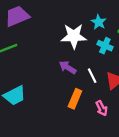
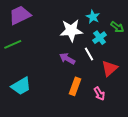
cyan cross: (105, 46) -> (100, 38), turned 32
white line: (92, 76) -> (89, 54), moved

